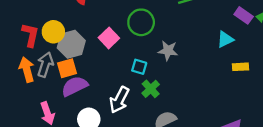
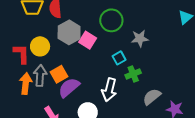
gray hexagon: (71, 44) -> (69, 32), moved
cyan square: (139, 67) -> (119, 58), turned -32
orange arrow: (27, 70) -> (26, 84), turned 35
green cross: (151, 89) -> (133, 74), turned 35

